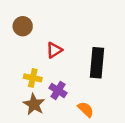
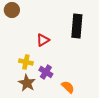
brown circle: (23, 26) -> (12, 10), moved
black rectangle: (97, 63) -> (77, 26), moved

